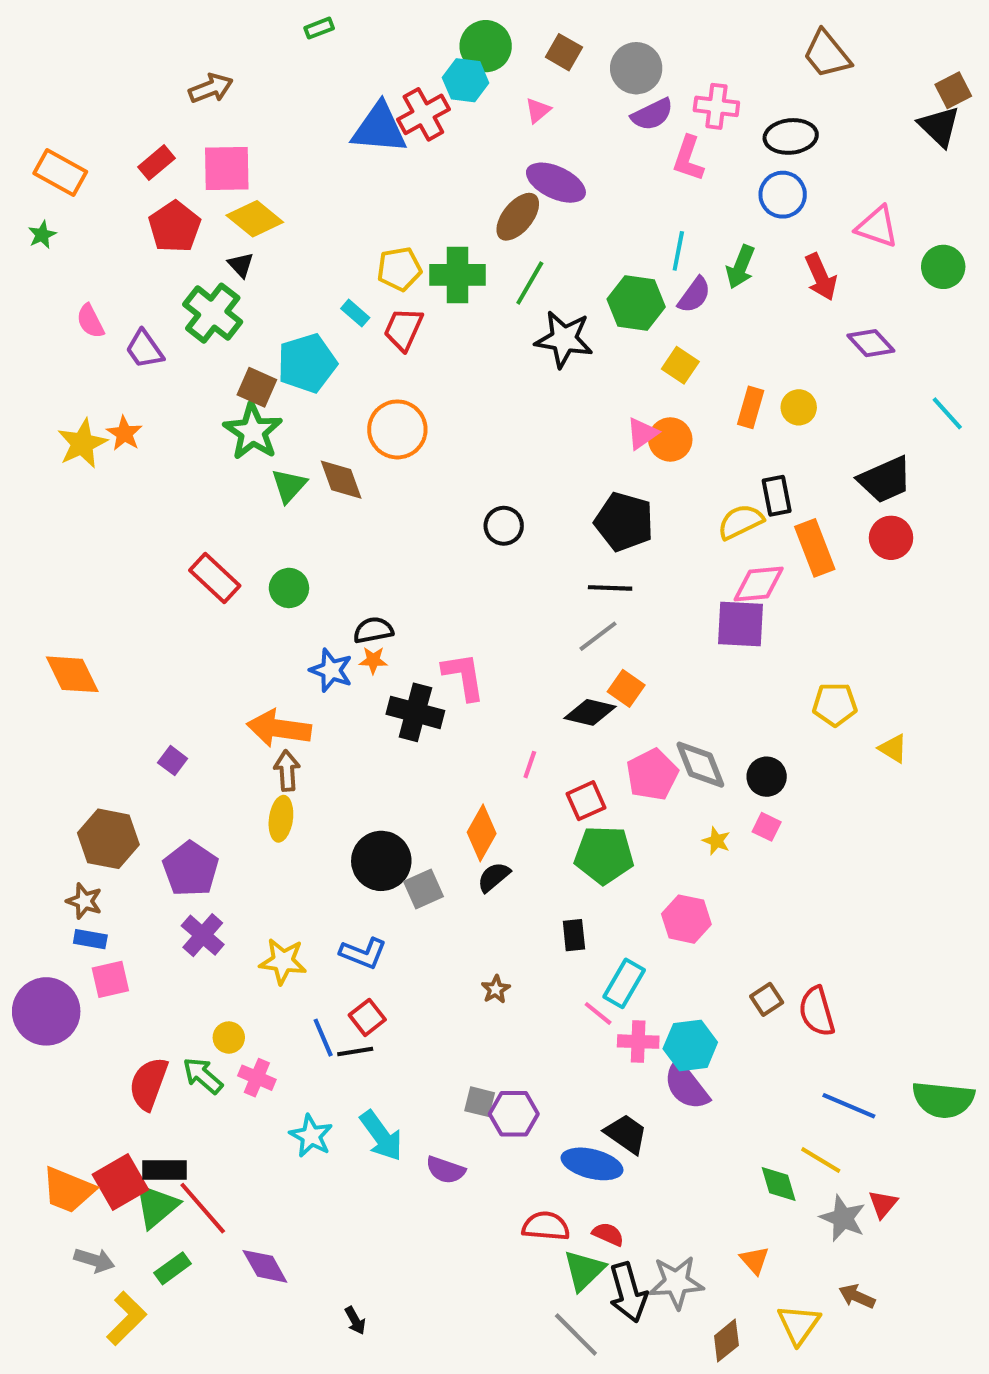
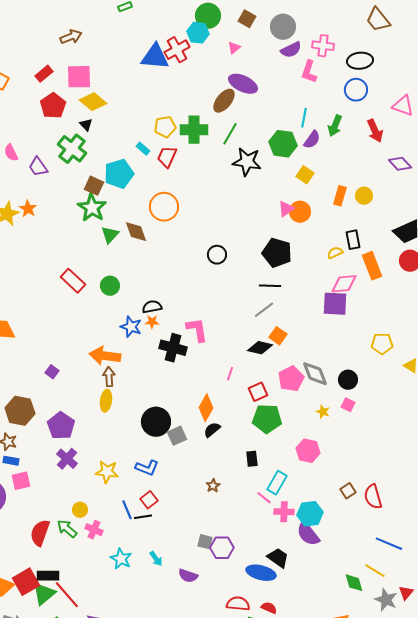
yellow semicircle: (741, 522) -> (335, 253), size x0.7
cyan arrow: (381, 1136) -> (156, 559), size x0.6

